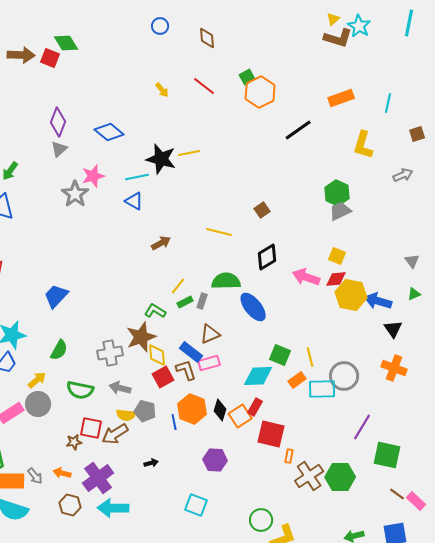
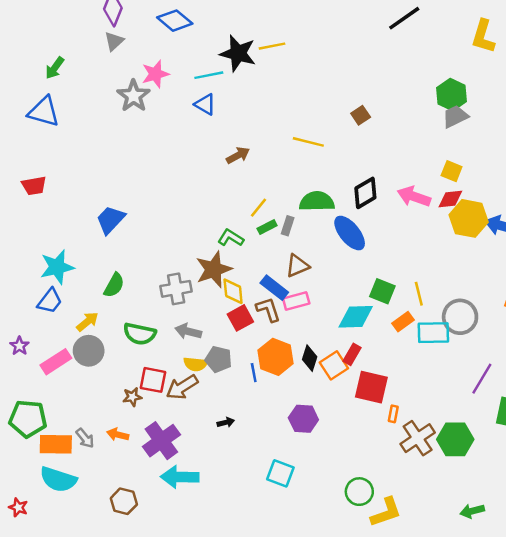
black diamond: (267, 257) -> (365, 193), moved
brown hexagon: (70, 505) -> (124, 501), moved

